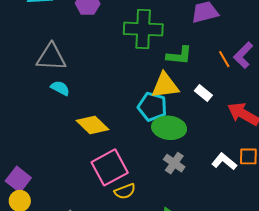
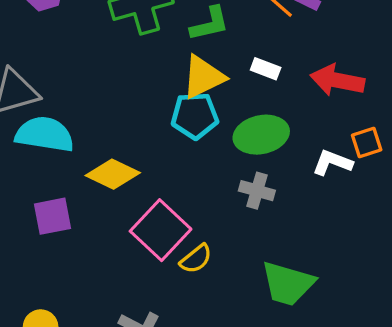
cyan semicircle: (60, 88) -> (45, 134), size x1.8
green ellipse: (169, 128) -> (261, 135), moved
purple square: (18, 179) -> (53, 216), moved, turned -30

